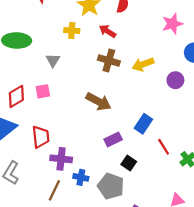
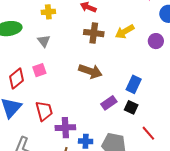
yellow cross: (72, 31) -> (48, 12), moved
red line: (164, 147) -> (148, 133), moved
black square: (129, 163) -> (131, 107), moved

